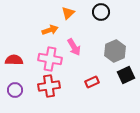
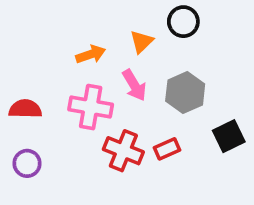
orange triangle: (68, 13) -> (142, 42), moved
gray hexagon: (115, 51) -> (185, 93), moved
red cross: (49, 86) -> (123, 151), moved, turned 30

